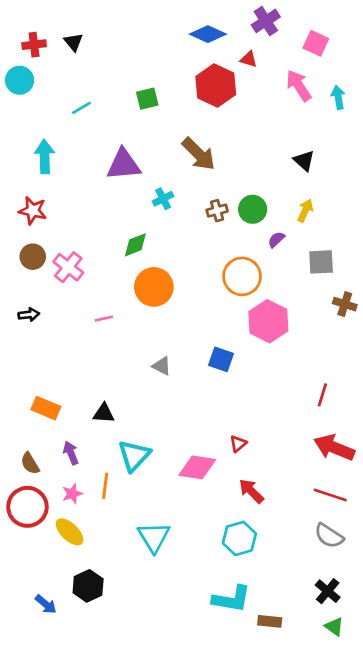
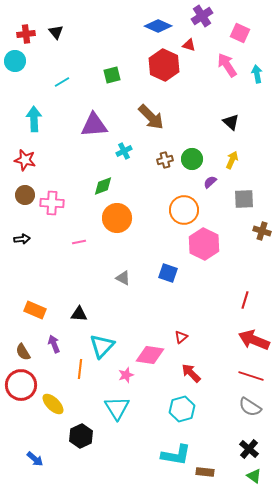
pink cross: (68, 267) -> (52, 203), turned -35
pink star: (72, 494) -> (126, 375), moved
black hexagon: (88, 586) -> (81, 436), moved

